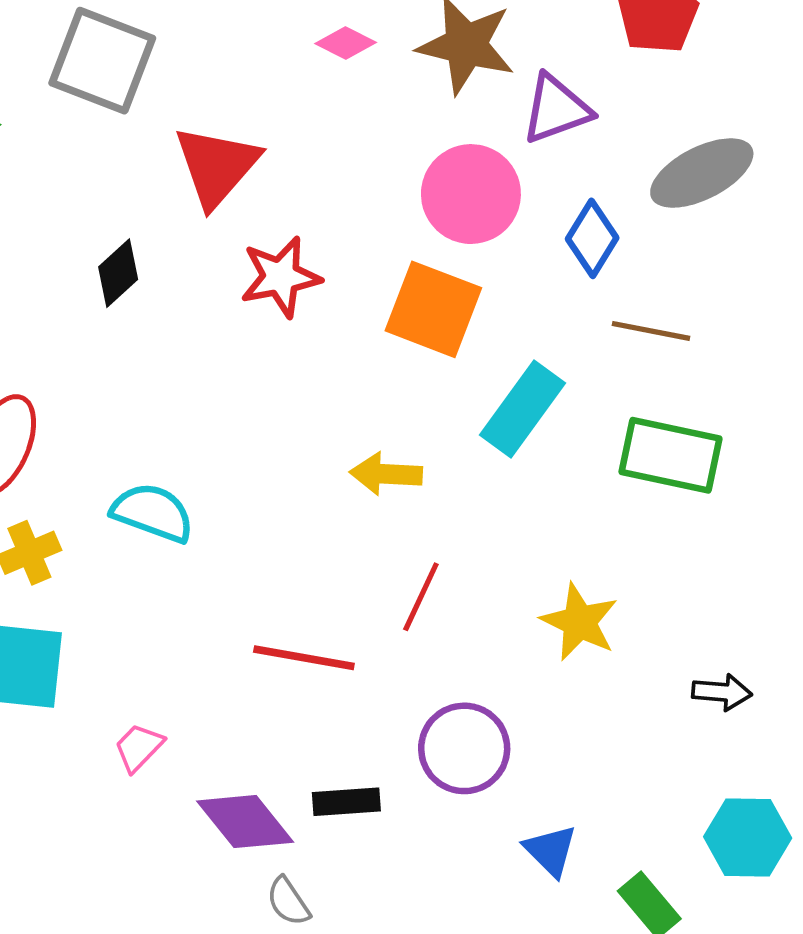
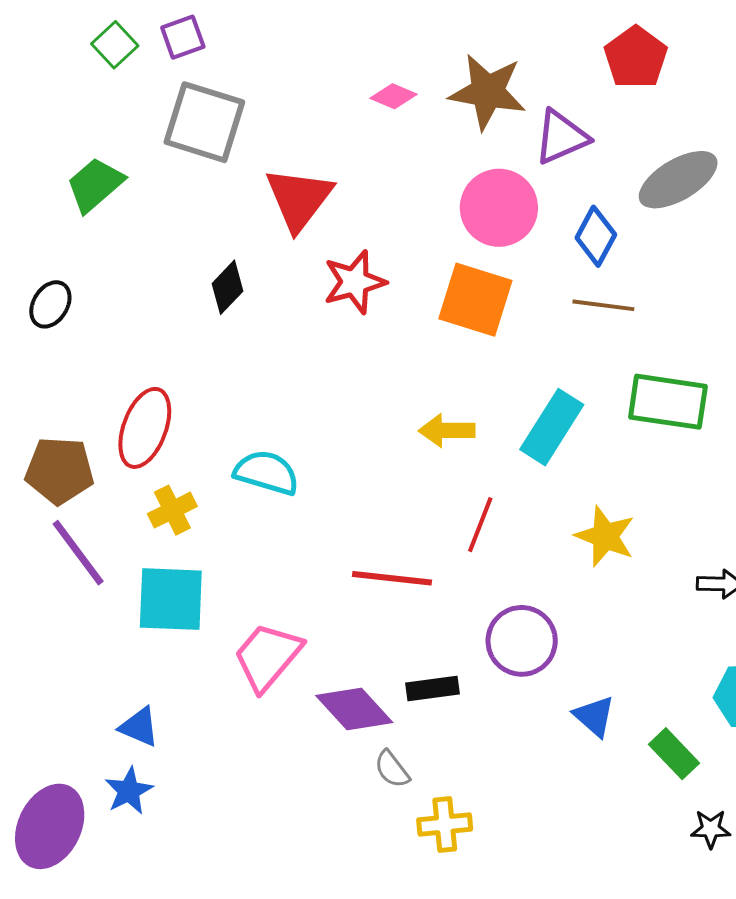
brown line: (651, 331) -> (603, 305), moved
cyan rectangle: (523, 409) -> (552, 427), moved
pink trapezoid: (139, 747) -> (268, 657), size x1.8

